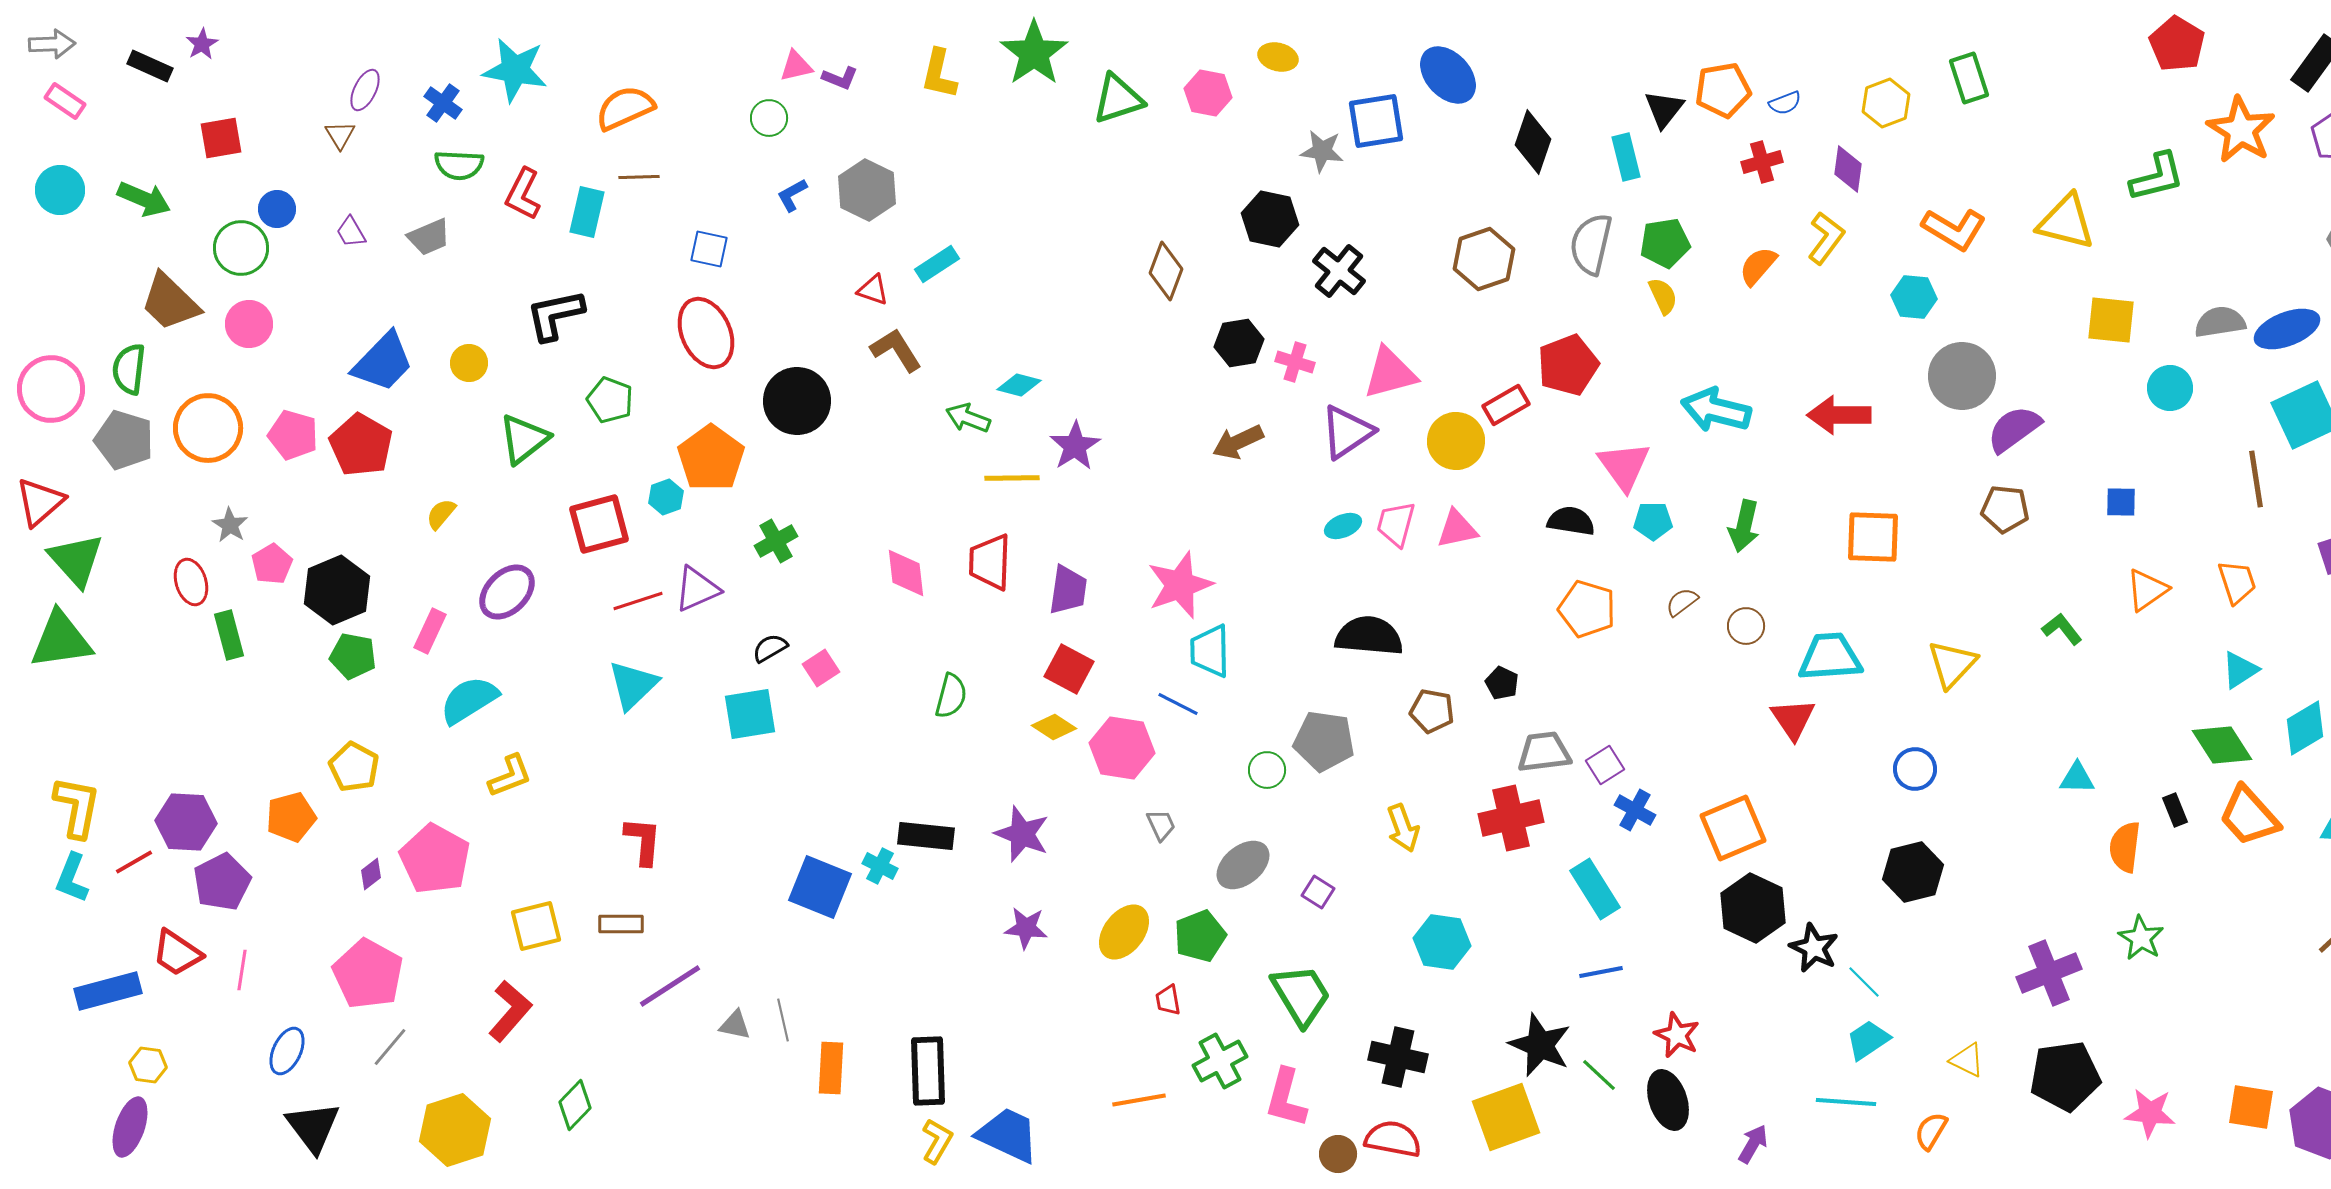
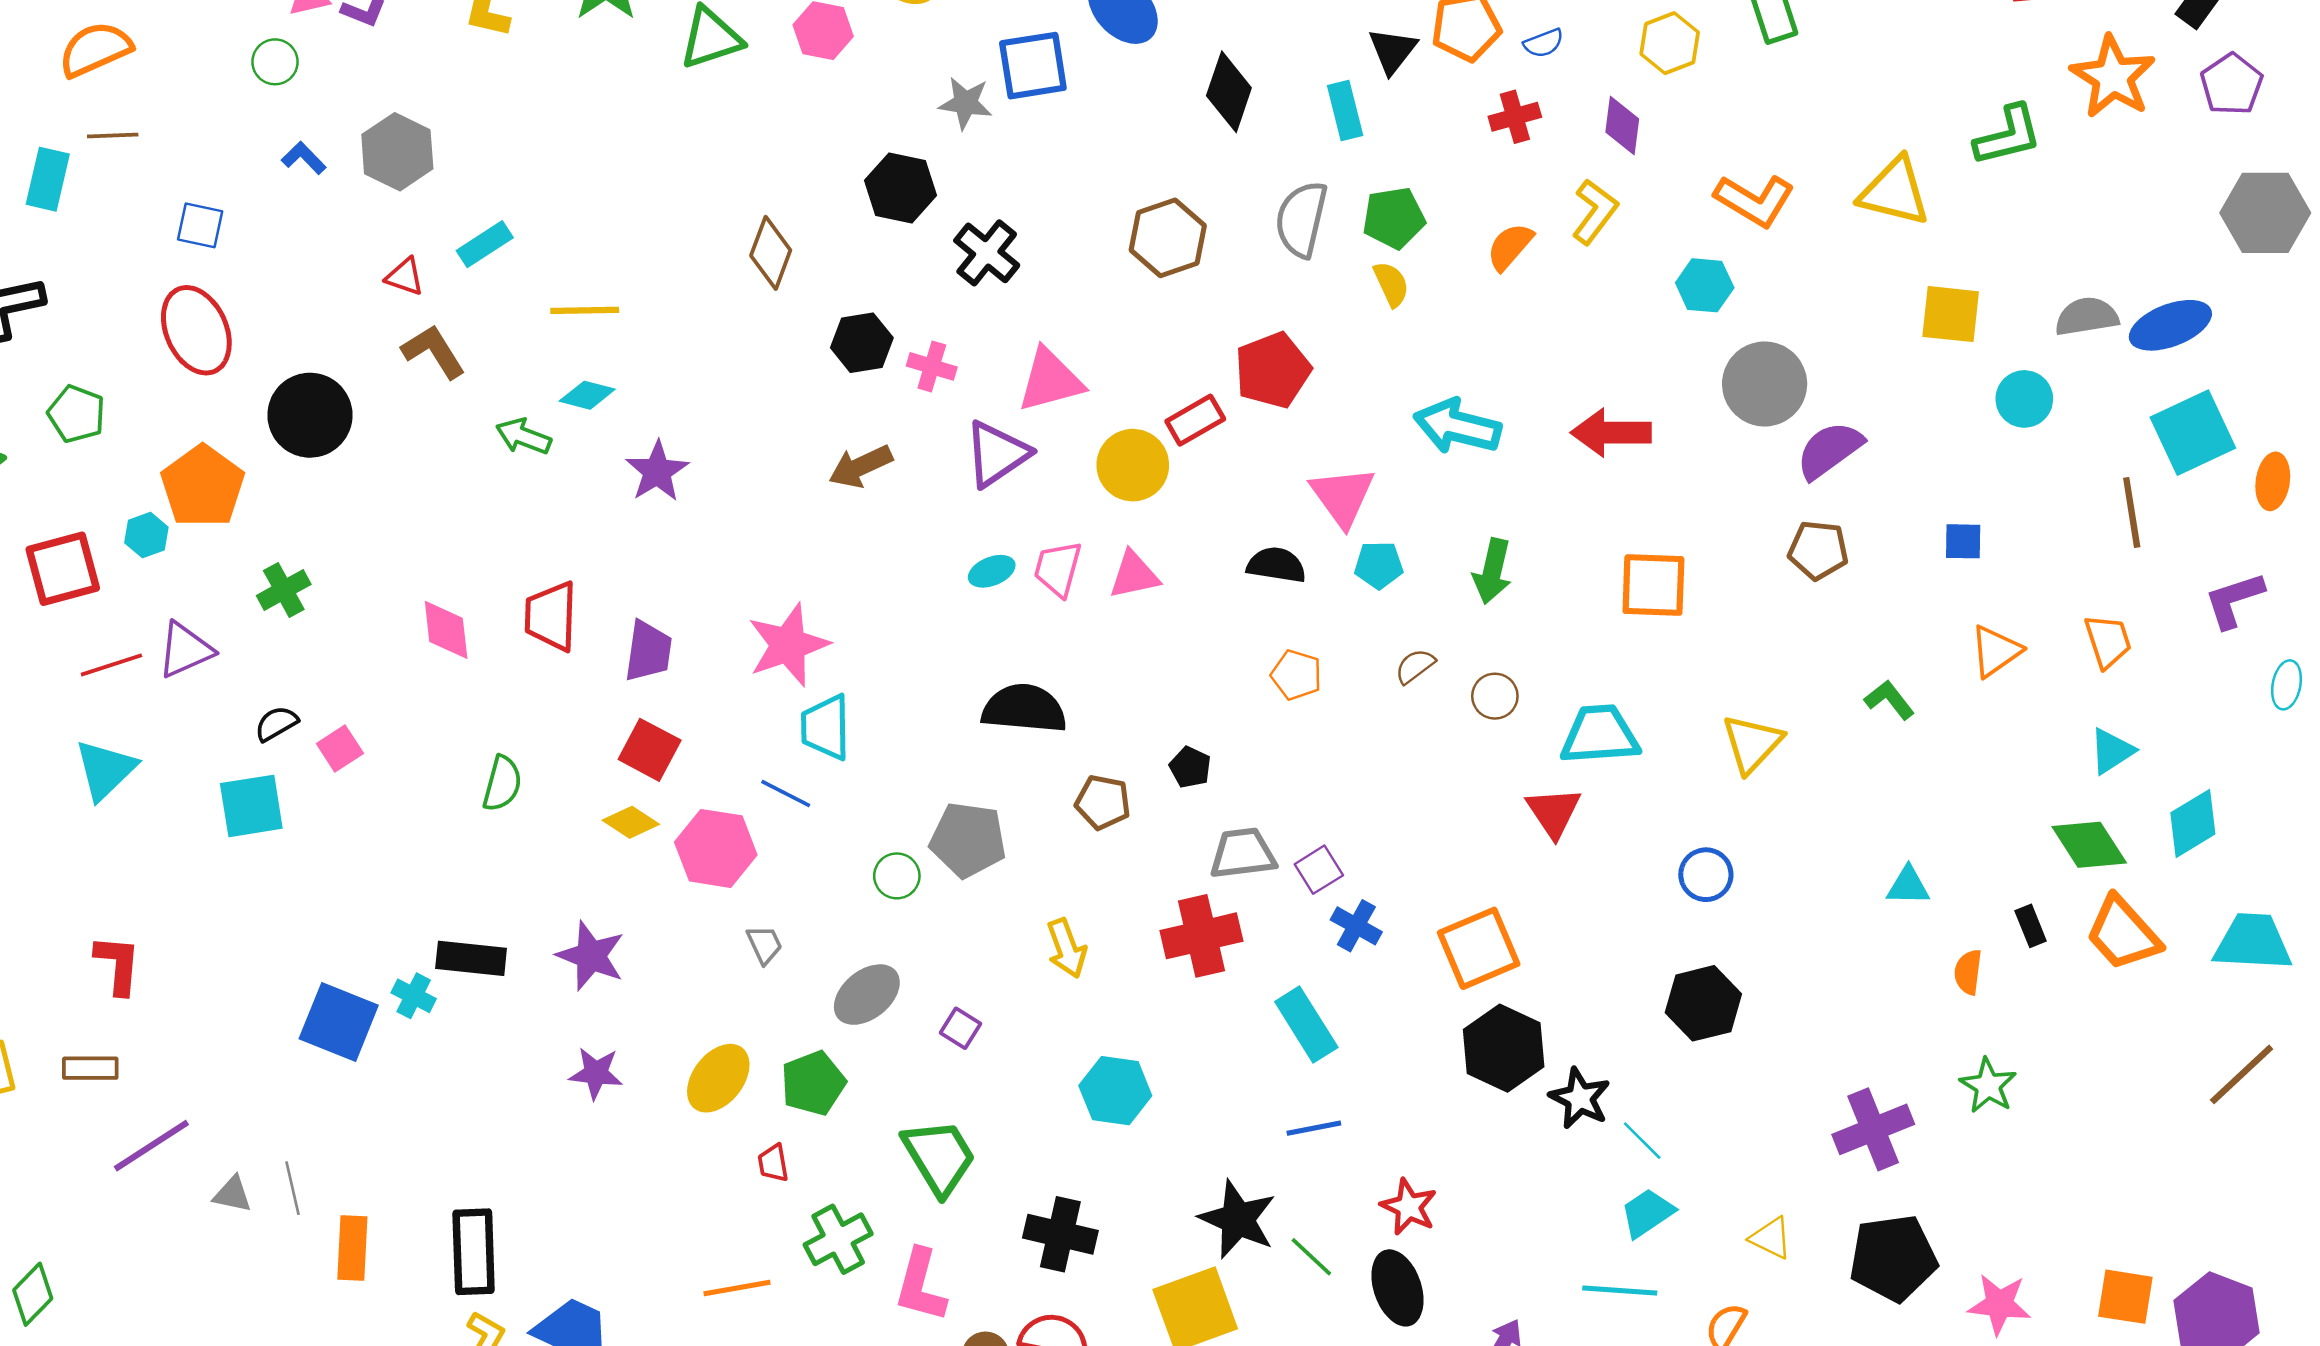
blue L-shape: (792, 195) -> (304, 158), turned 75
yellow line: (1012, 478) -> (585, 310), moved
orange pentagon: (1587, 609) -> (1296, 675), size x0.7
orange semicircle: (2125, 847) -> (1968, 972), size x0.7

